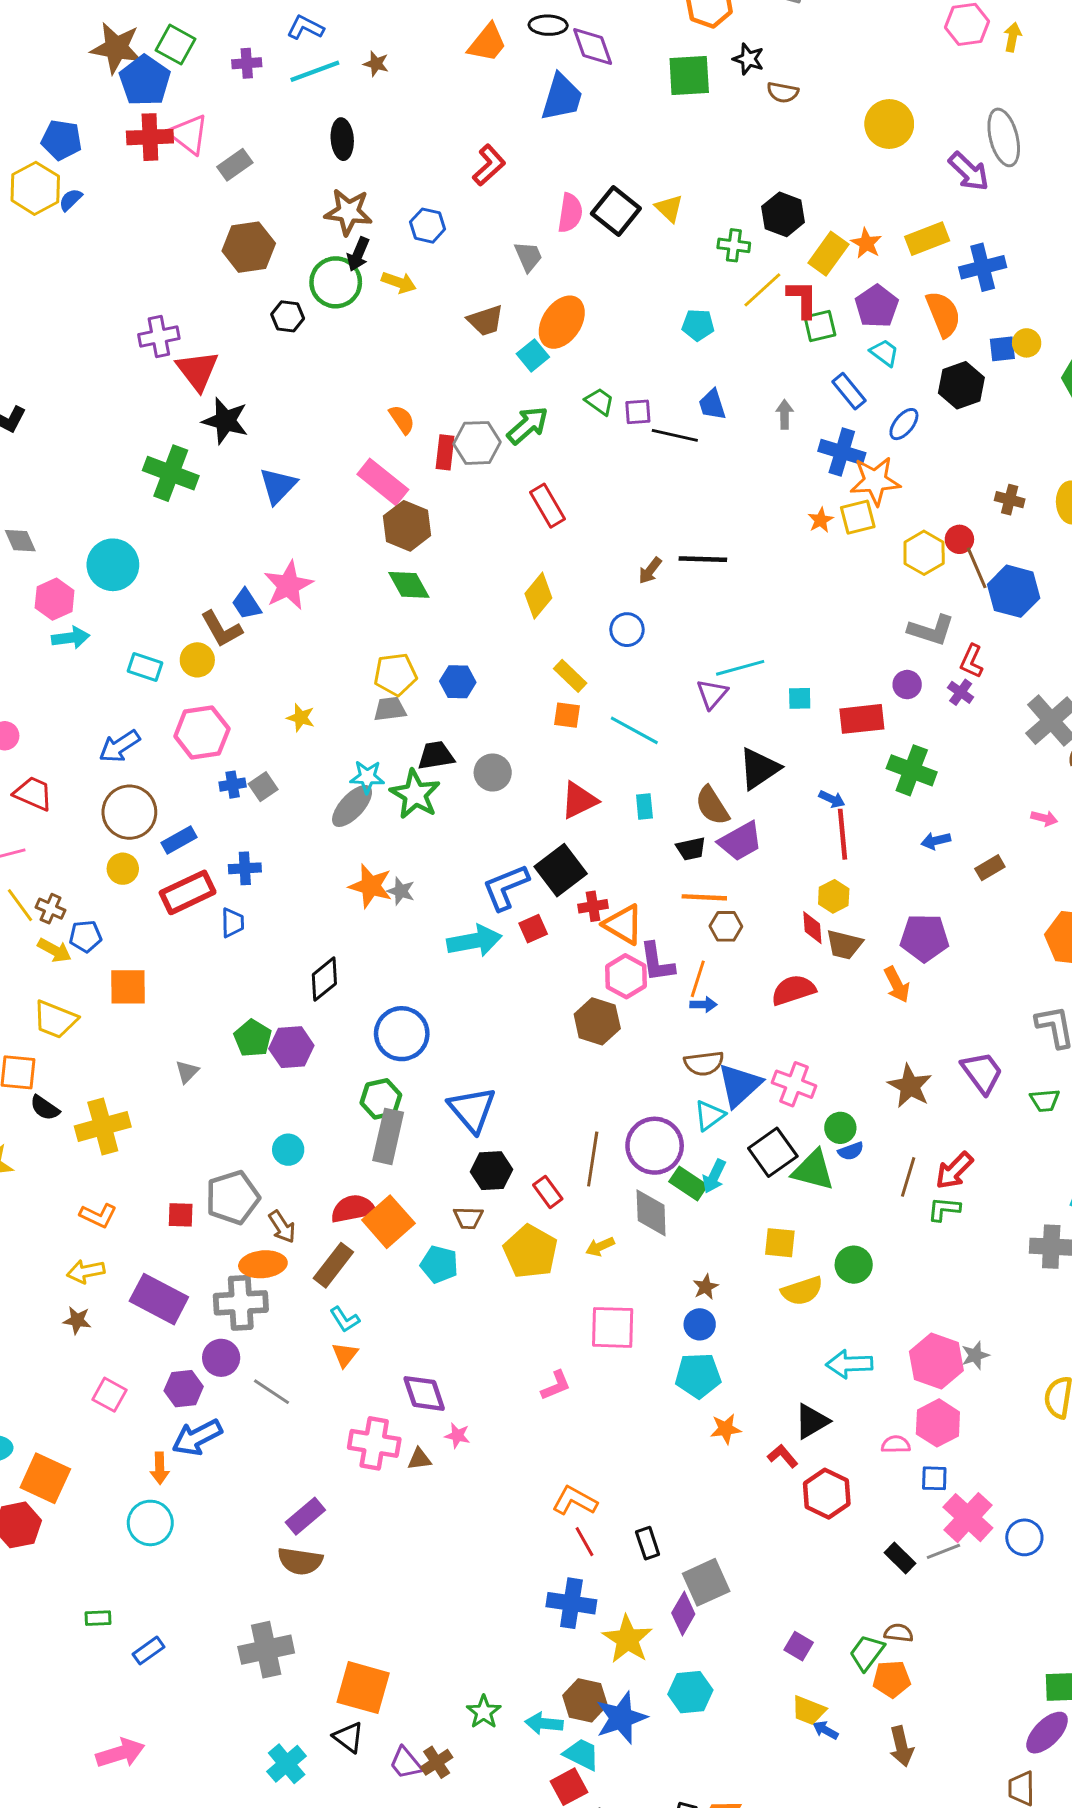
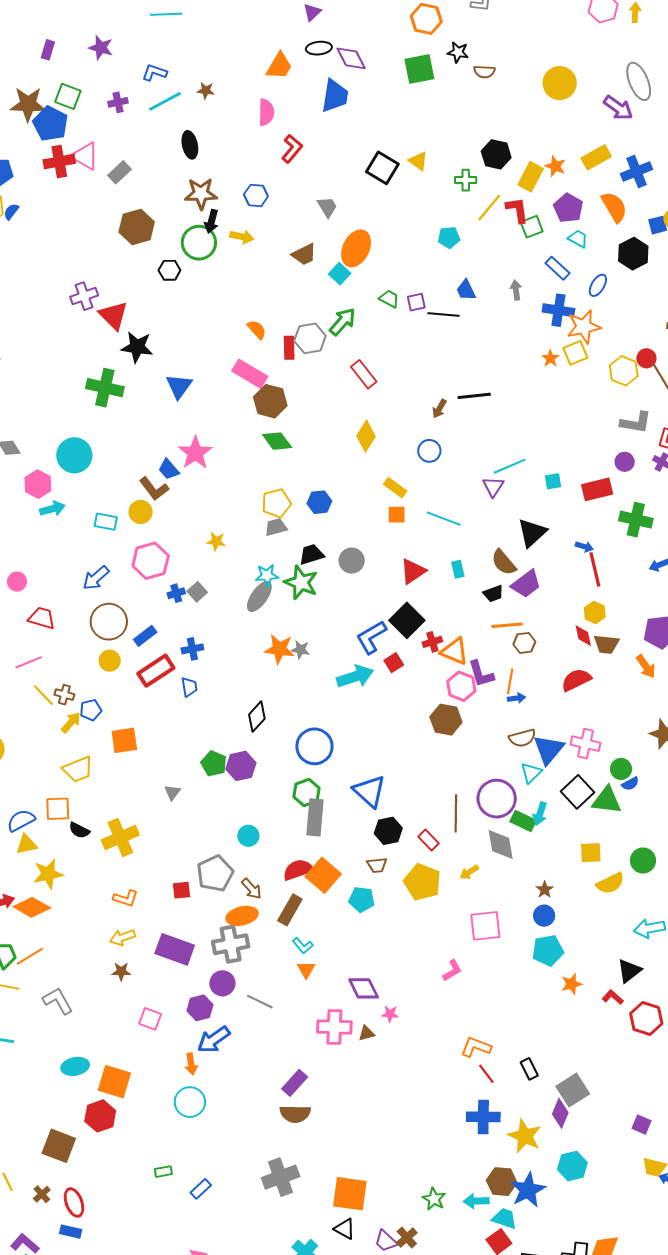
pink semicircle: (570, 213) -> (266, 112), moved
yellow arrow: (54, 950) -> (71, 722), turned -70
yellow trapezoid: (55, 1019) -> (78, 769), turned -36

